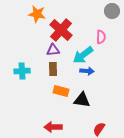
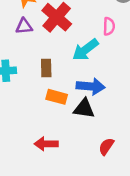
purple triangle: (53, 50) -> (24, 26), moved
blue arrow: (87, 71) -> (91, 86), moved, size x1.5

